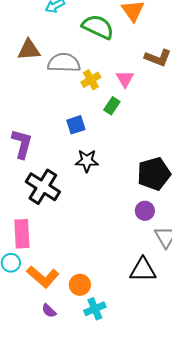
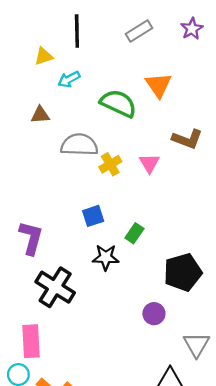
brown triangle: (29, 50) -> (40, 115), moved, size x0.7
green rectangle: (112, 106) -> (134, 233), moved
purple circle: (145, 211) -> (154, 314), moved

